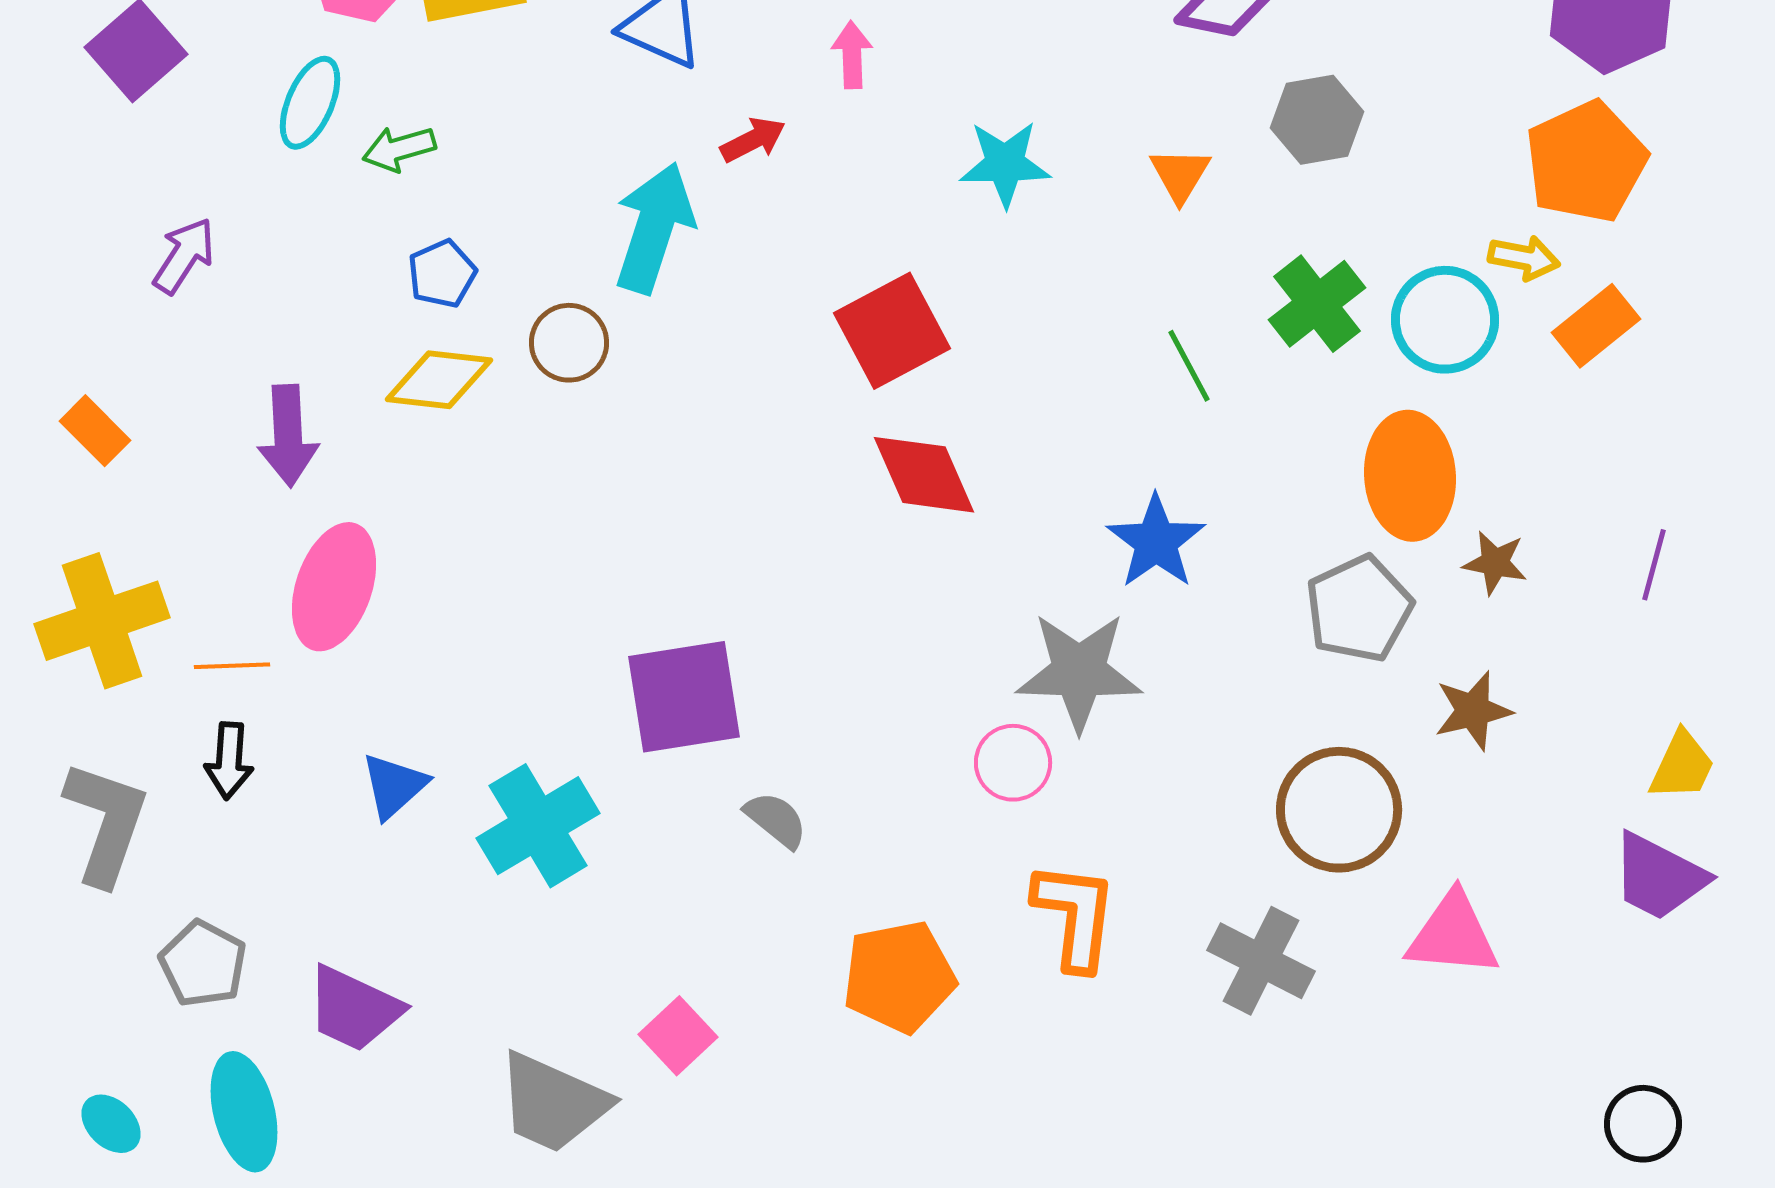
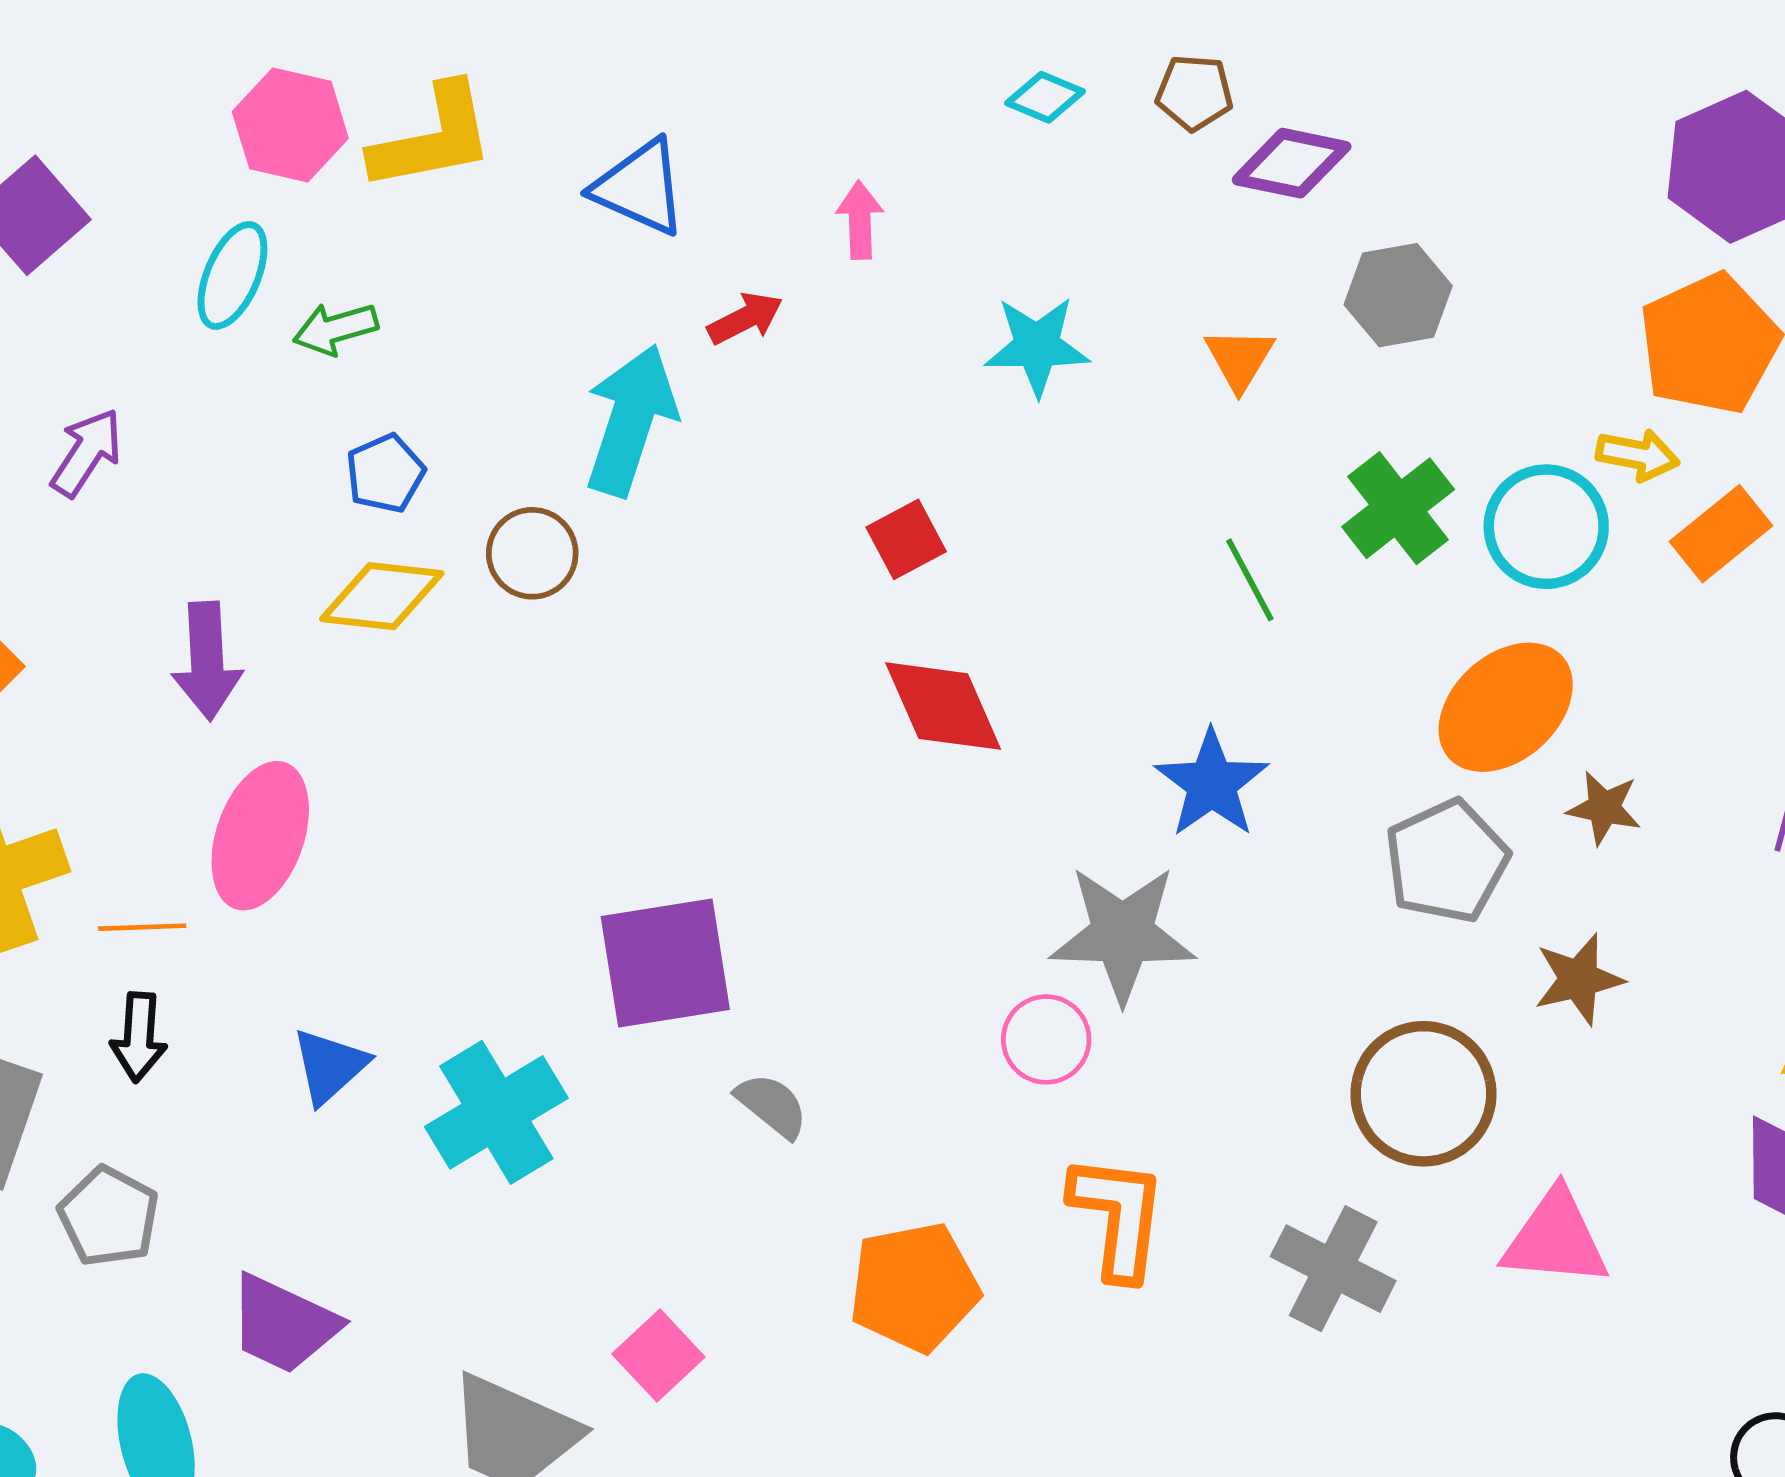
red square: (892, 331) -> (906, 539), size x0.6
orange ellipse: (1410, 476) -> (1506, 707), turned 52
gray pentagon: (203, 964) -> (109, 1217), moved

